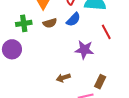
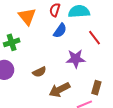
brown semicircle: (50, 23) -> (39, 72), moved
brown arrow: (63, 78) -> (59, 90), size x1.5

